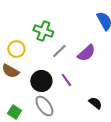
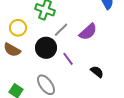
black circle: (41, 81) -> (46, 48), moved
black semicircle: (95, 103) -> (97, 72), moved

